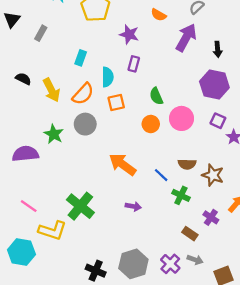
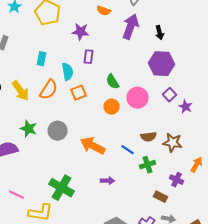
purple square: (218, 121) -> (170, 95), turned 32
gray circle: (85, 124) -> (58, 131), moved
green cross: (181, 195) -> (148, 165), turned -35

